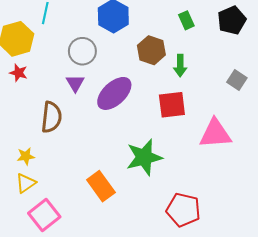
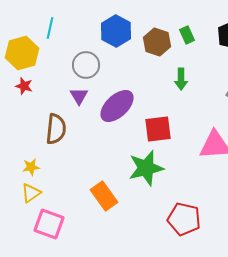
brown hexagon: (151, 50) -> (157, 42), moved
red square: (172, 105) -> (158, 129), moved
pink square: (44, 215) -> (49, 224), turned -32

